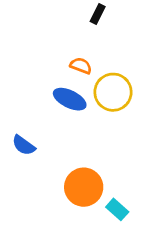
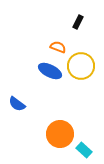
black rectangle: (98, 14) -> (78, 22), moved

